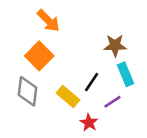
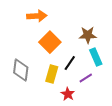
orange arrow: (48, 21) -> (37, 16), turned -48
orange square: (39, 56) -> (50, 42), moved
yellow rectangle: (68, 96) -> (52, 74), turned 66

